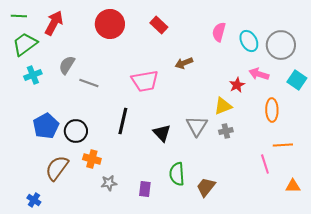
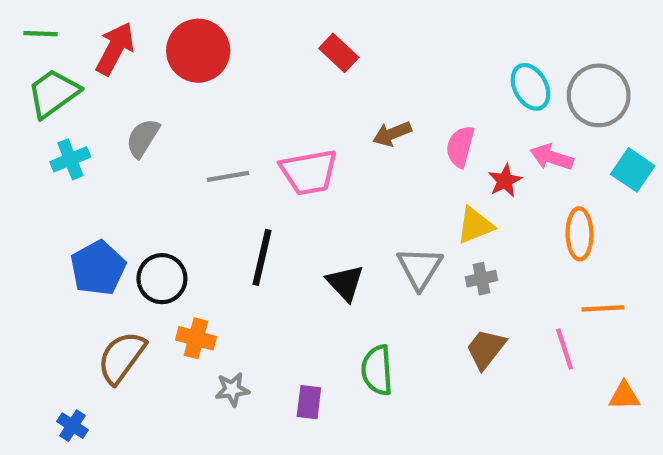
red circle: (110, 24) -> (198, 51), moved
pink semicircle: (219, 32) -> (460, 147), moved
gray line: (89, 83) -> (228, 176), moved, turned -30
brown trapezoid: (206, 187) -> (486, 349), moved

